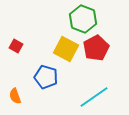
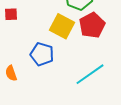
red square: (16, 46) -> (11, 14), moved, turned -32

